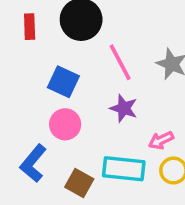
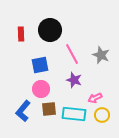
blue square: (63, 82) -> (40, 65), turned -36
brown square: (79, 183) -> (49, 109), moved, turned -35

